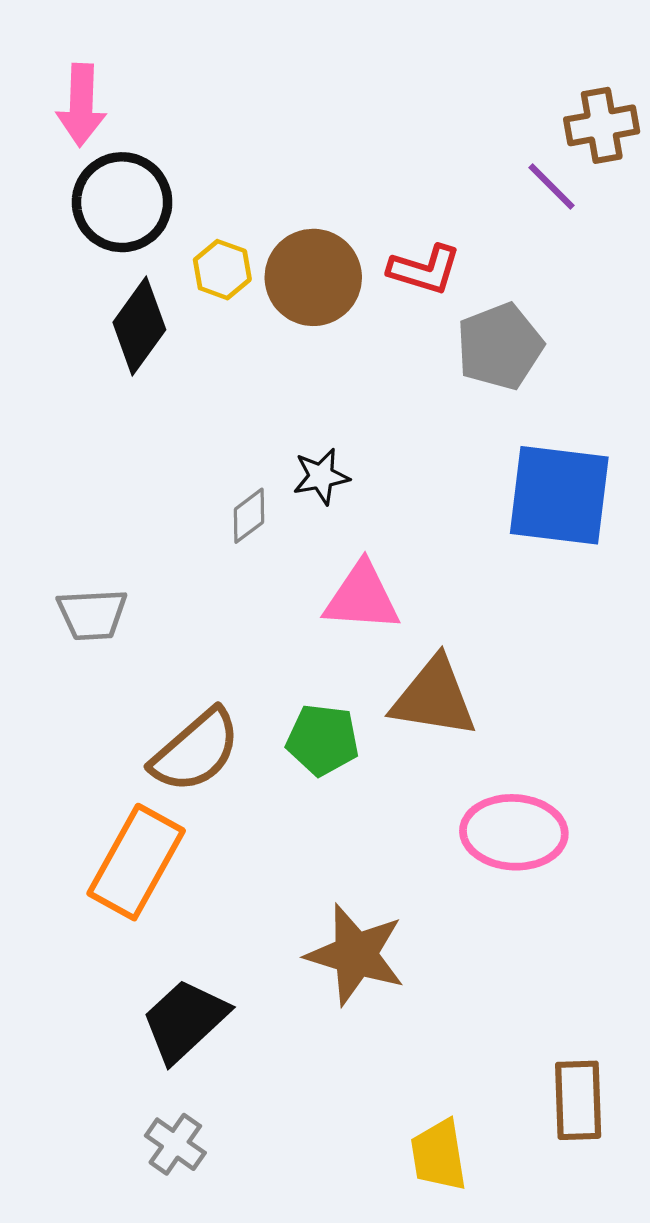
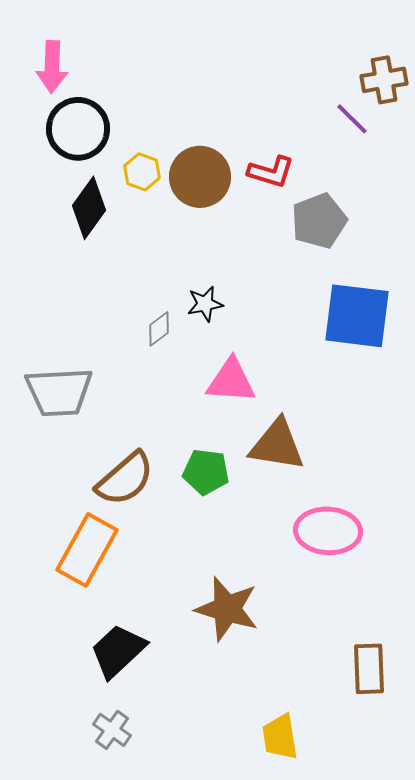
gray trapezoid: (92, 614) -> (59, 392), size x1.5
brown rectangle: (578, 1100) -> (369, 669), moved

